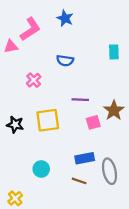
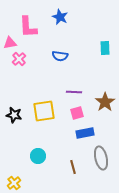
pink L-shape: (30, 29) -> (28, 27), turned 120
pink cross: (34, 80) -> (19, 59), moved
pink square: (93, 122) -> (77, 113), moved
blue rectangle: (85, 158) -> (85, 133), moved
brown line: (79, 181) -> (73, 167), turned 56

